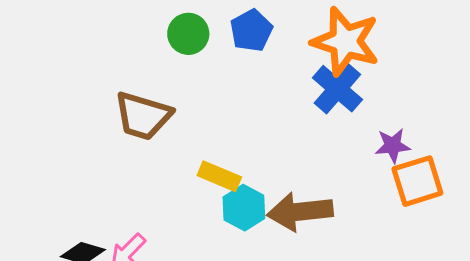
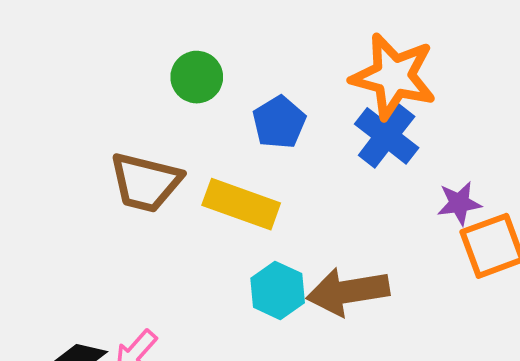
blue pentagon: (251, 31) -> (279, 122), moved
yellow rectangle: (219, 176) -> (241, 204), moved, size x1.4

